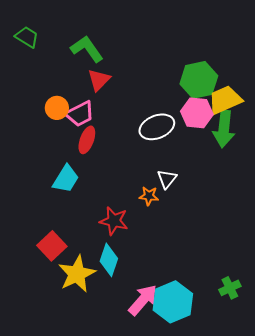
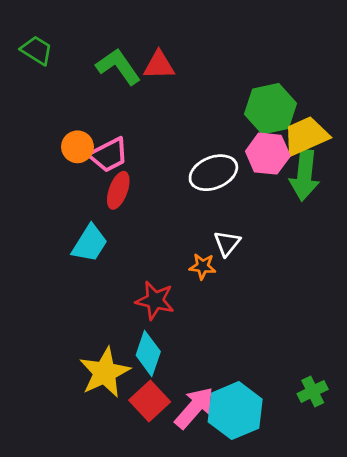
red triangle: (99, 80) -> (159, 65), moved, turned 45
red square: (52, 246) -> (150, 401), moved

